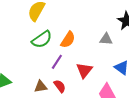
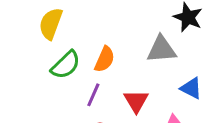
gray triangle: (106, 39) -> (161, 49), size x1.5

